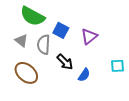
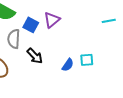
purple triangle: (89, 36) -> (52, 20), moved
blue semicircle: (84, 75) -> (68, 65), moved

